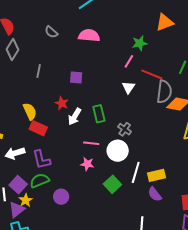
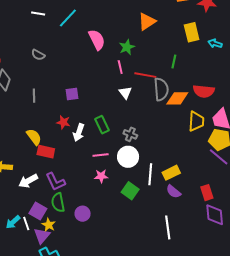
pink semicircle: (89, 36) -> (97, 40), moved, turned 70
pink line: (129, 61) -> (120, 67), turned -32
green semicircle: (40, 181) -> (58, 202), turned -66

